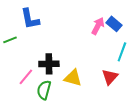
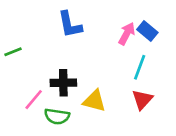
blue L-shape: (30, 19) -> (70, 25), moved
cyan line: (122, 52) -> (140, 67), moved
green semicircle: (44, 90) -> (57, 116), turned -96

